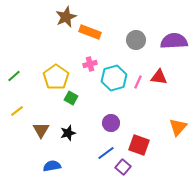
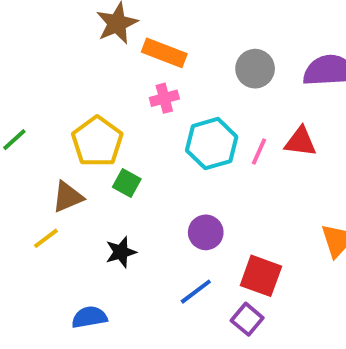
pink cross: (90, 64) -> (164, 98), moved
yellow line: (17, 111) -> (46, 238), moved
brown triangle: (41, 130) -> (68, 197), moved, turned 36
purple square: (123, 167) -> (247, 319), moved

